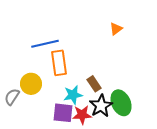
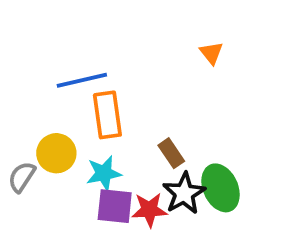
orange triangle: (116, 29) -> (211, 53), turned -32
cyan star: (73, 95) -> (104, 173), moved

